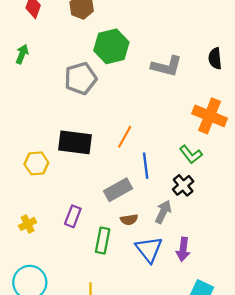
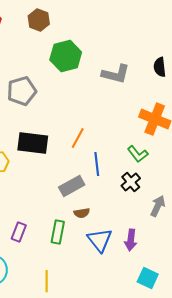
gray pentagon: (81, 78) -> (22, 91), moved
gray arrow: (163, 212) -> (158, 206), moved
purple rectangle: (73, 216) -> (19, 232), moved

